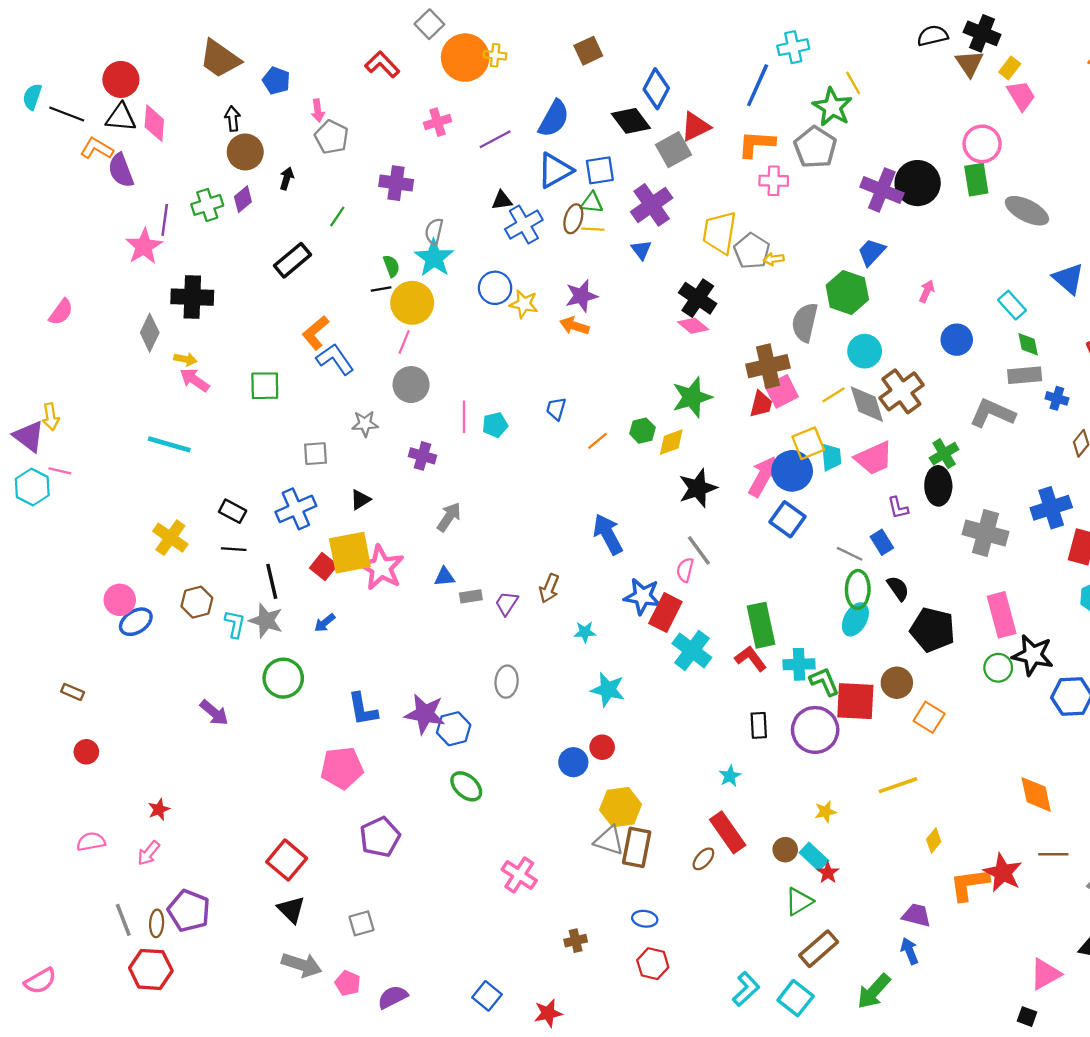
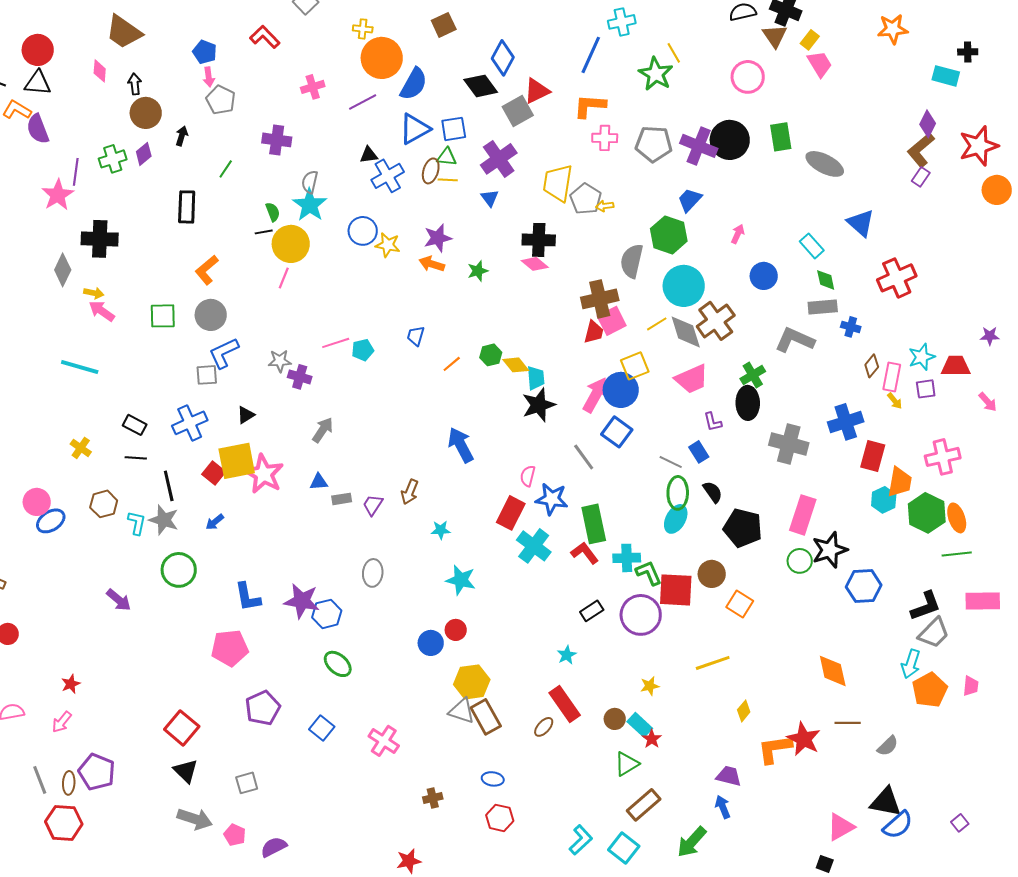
orange circle: (465, 58) -> (382, 58), moved
blue pentagon: (276, 81) -> (205, 52), moved
pink diamond: (154, 123) -> (100, 71), moved, size x0.7
pink circle: (982, 144) -> (748, 77), moved
gray pentagon: (815, 147) -> (654, 144), moved, turned -30
black rectangle: (292, 260) -> (187, 207), turned -48
black cross: (698, 298) -> (539, 240), turned -32
cyan circle: (865, 351) -> (684, 286), size x1.4
blue L-shape: (335, 359) -> (224, 353), moved, turned -80
gray circle: (411, 385) -> (211, 315), moved
green star: (692, 397) -> (478, 271), moved, size x0.6
pink line: (464, 417) -> (336, 343), turned 72
gray star: (365, 424) -> (280, 361), moved
yellow diamond: (671, 442) -> (516, 365), turned 72
cyan trapezoid: (831, 457) -> (536, 378), moved
yellow cross: (170, 538) -> (81, 448), size x0.7
gray line: (699, 550) -> (584, 457), moved
blue star: (642, 596) -> (552, 499), moved
pink rectangle: (1002, 615) -> (803, 515), turned 33
black star: (1033, 655) -> (830, 550), turned -30
black rectangle: (759, 725) -> (592, 611), turned 60
brown rectangle: (637, 847) -> (486, 717), turned -40
blue square: (487, 996) -> (322, 728), moved

